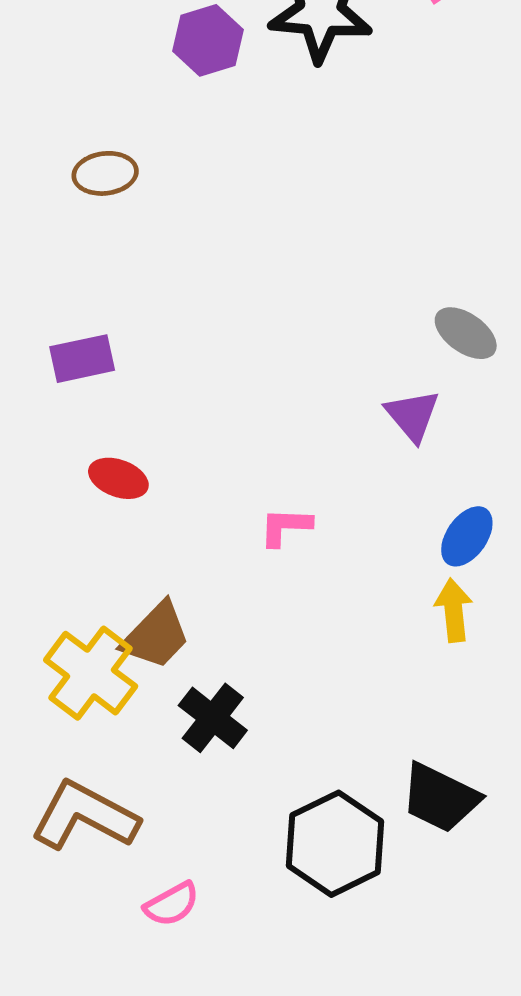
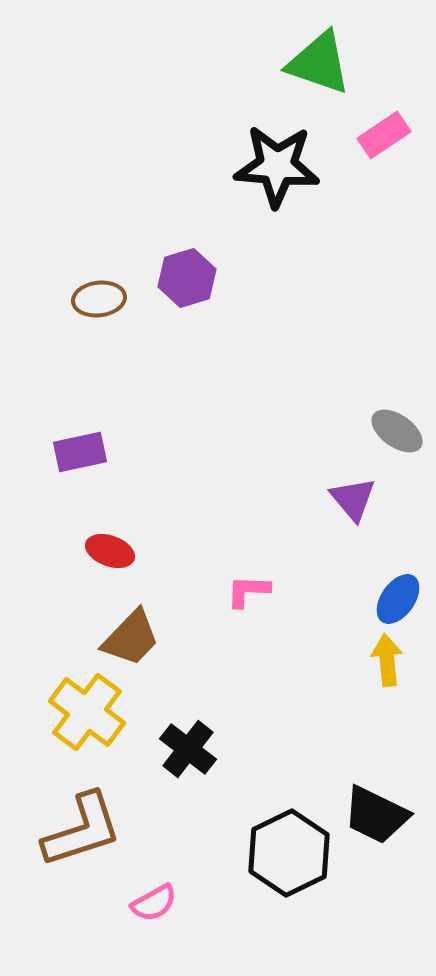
purple hexagon: (208, 40) -> (187, 278), moved
brown trapezoid: (156, 636) -> (131, 638), moved
brown L-shape: (85, 816) -> (82, 830), turned 134

